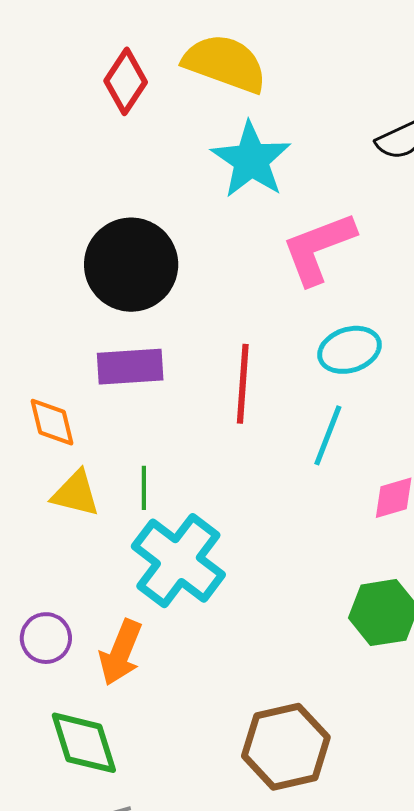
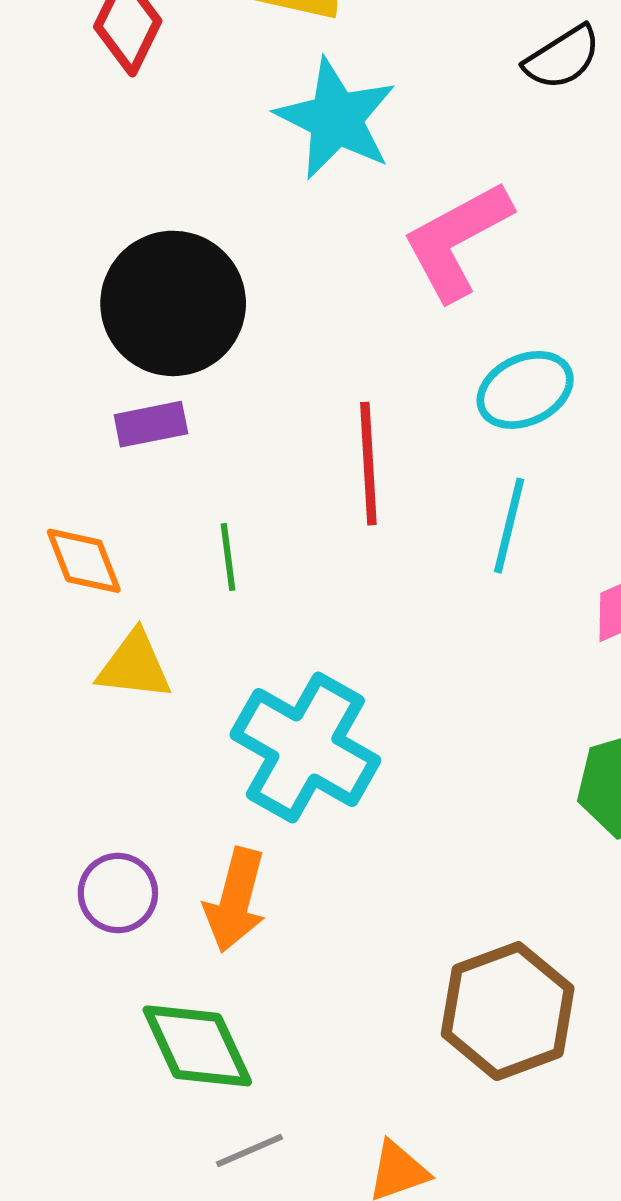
purple rectangle: (130, 367) -> (151, 424), moved, size x0.7
green line: (144, 488) -> (228, 557), moved

